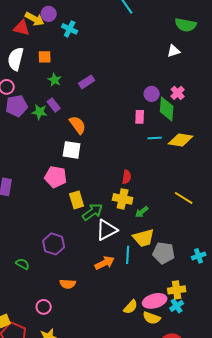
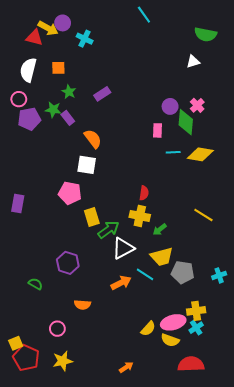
green star: (40, 112) -> (53, 110), moved
cyan line: (128, 255) -> (145, 274), turned -60

